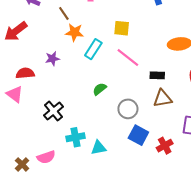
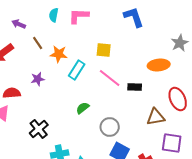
brown line: (64, 13) -> (38, 43), moved
black rectangle: (157, 75) -> (135, 87), moved
brown triangle: (163, 98) -> (156, 117), moved

